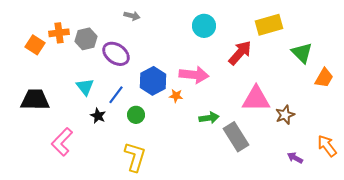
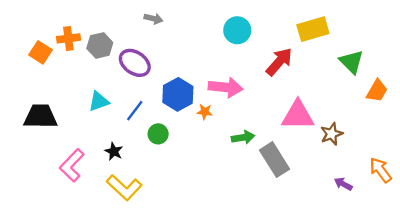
cyan triangle: (85, 87) -> (99, 101), turned 48
black star: (98, 116) -> (114, 151), moved
yellow L-shape: (135, 157) -> (124, 187), moved, turned 116

